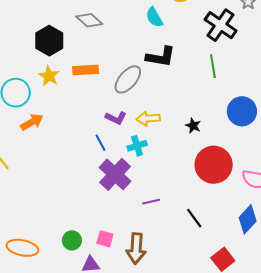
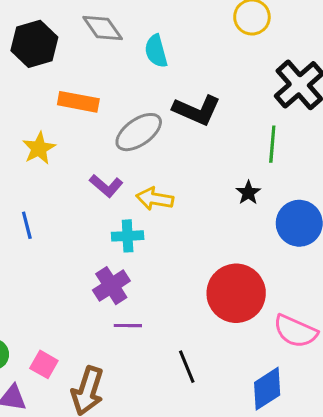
cyan semicircle: (154, 17) -> (156, 51), moved
yellow star: (49, 76) -> (39, 148), moved
black star: (193, 126) -> (248, 193), moved
blue line: (101, 143) -> (27, 225), moved
purple cross: (115, 174) -> (111, 286), moved, size x0.7

